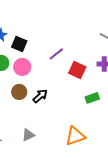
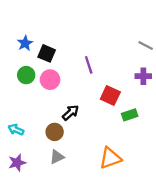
purple line: (56, 54) -> (89, 65), turned -70
red square: (77, 70) -> (110, 96), moved
brown circle: (19, 92) -> (55, 132), moved

